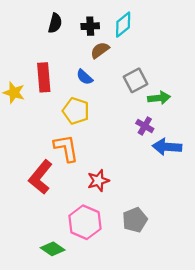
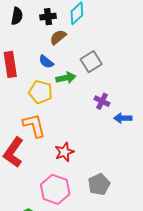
green arrow: (159, 98) -> (66, 78), moved
blue arrow: (167, 147) -> (123, 118), size x0.7

